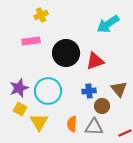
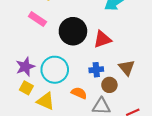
pink rectangle: (31, 41) -> (37, 19), turned 42
yellow triangle: (39, 122) -> (46, 101), turned -36
orange semicircle: (72, 124) -> (79, 93), moved, turned 112

